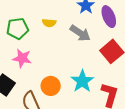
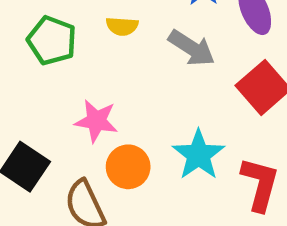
green pentagon: (17, 29) -> (52, 41), turned 30
pink star: (22, 58) -> (96, 121), moved

